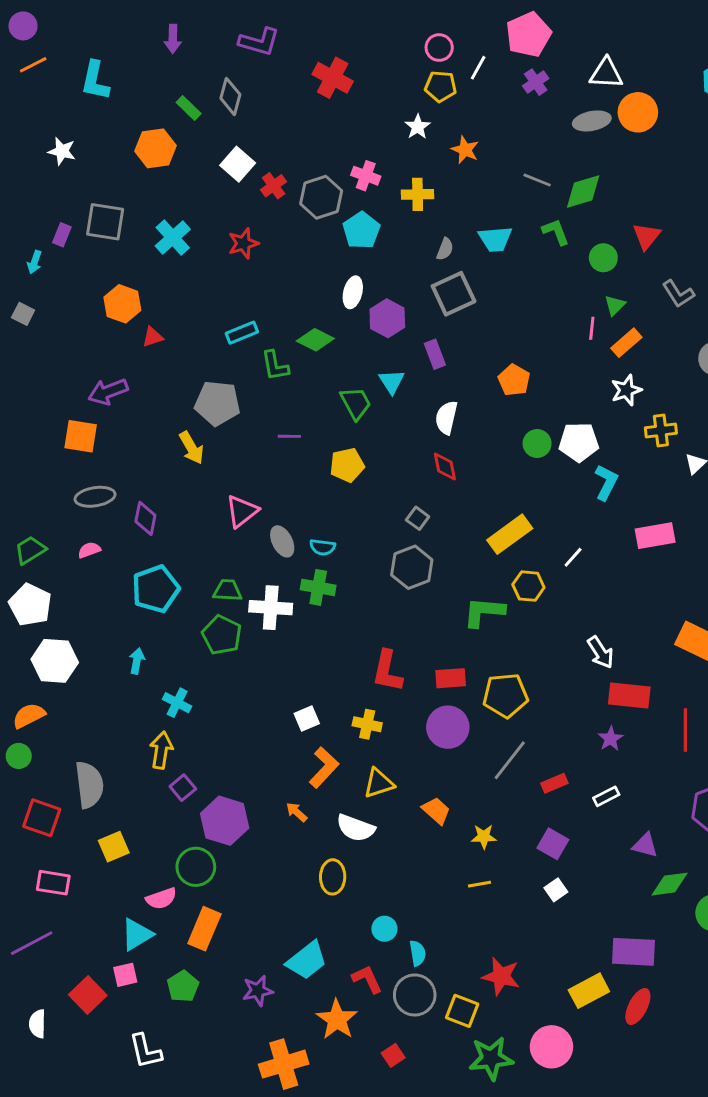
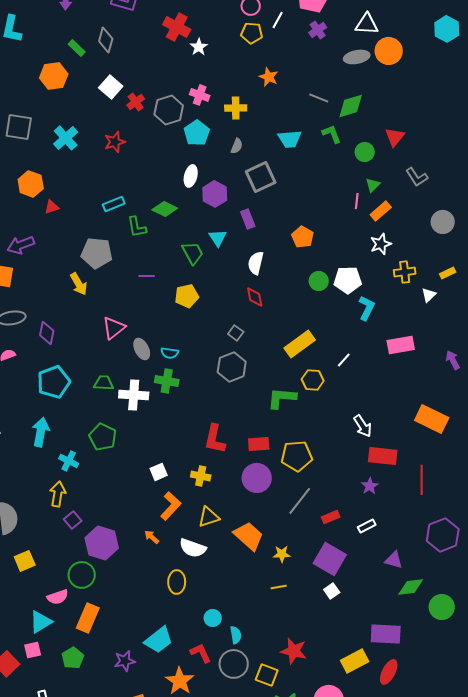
white star: (418, 127) -> (199, 47), moved
gray semicircle: (445, 249) -> (237, 146), moved
green pentagon: (222, 635) -> (103, 437), moved
cyan arrow: (137, 661) -> (41, 432), size x1.6
orange trapezoid: (436, 811) -> (249, 536), size x1.5
purple square: (553, 844) -> (330, 559), size x1.5

